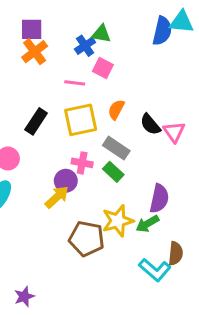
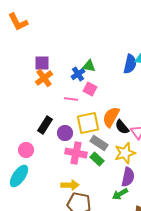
orange semicircle: (116, 110) -> (111, 117), moved, size x1.5
yellow square: (81, 120) -> (88, 123), moved
pink cross: (82, 163) -> (76, 153), size x1.5
purple circle: (66, 181) -> (65, 133), moved
yellow arrow: (57, 197) -> (70, 185), moved, turned 42
yellow star: (118, 221) -> (125, 153), moved

